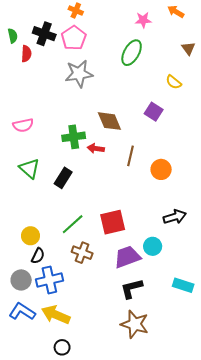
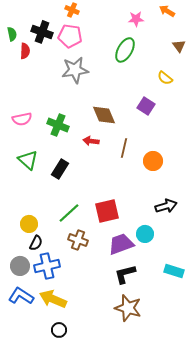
pink pentagon: (74, 38) -> (70, 36), turned -30
green cross: (74, 137) -> (58, 125), moved, turned 30

